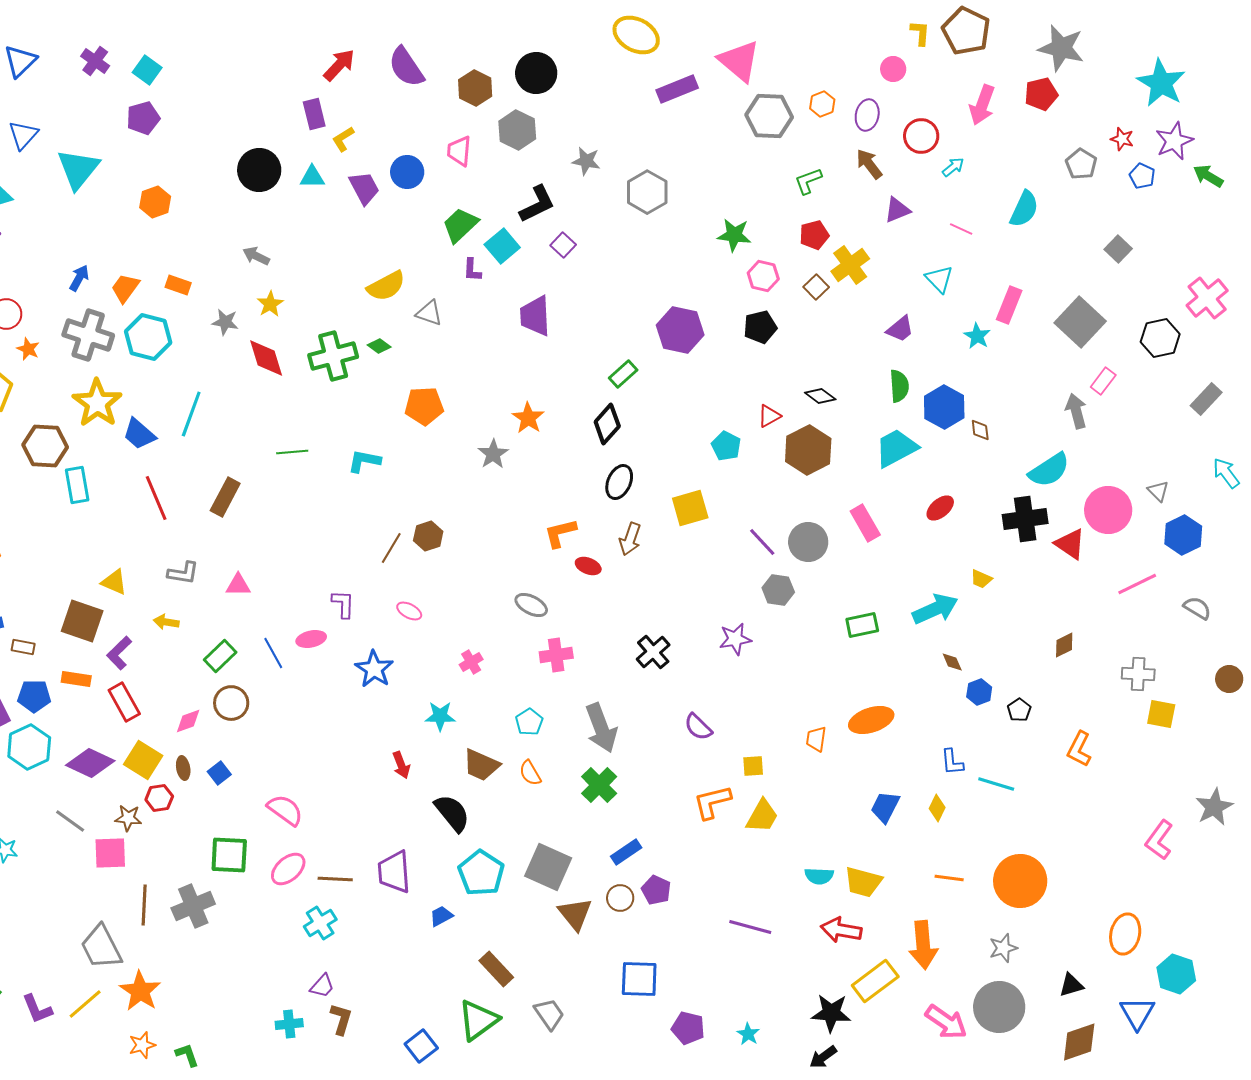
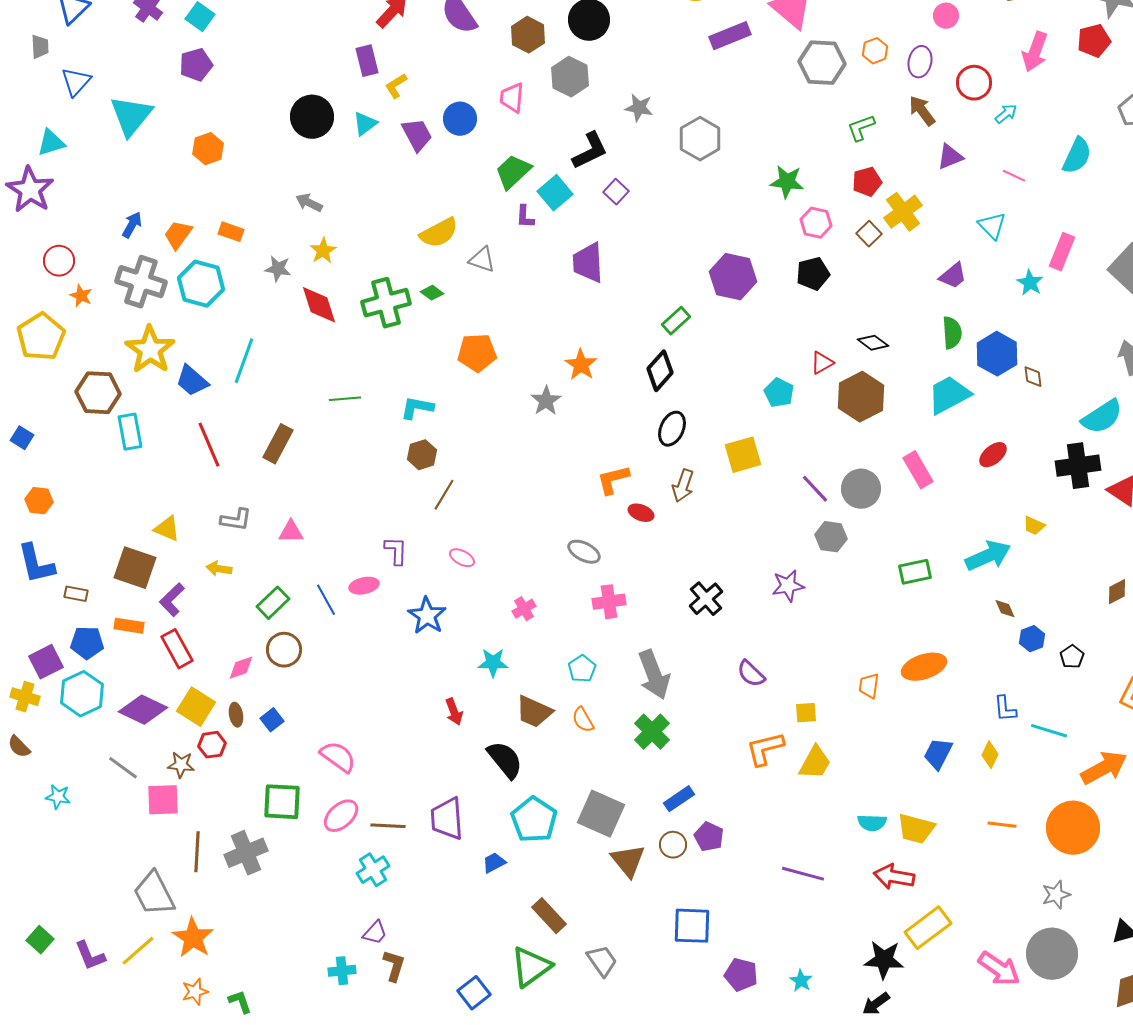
cyan triangle: (312, 177) -> (365, 124), turned -36
brown hexagon: (428, 536) -> (422, 455), moved
orange arrow: (923, 945) -> (1104, 768), moved, turned -114

